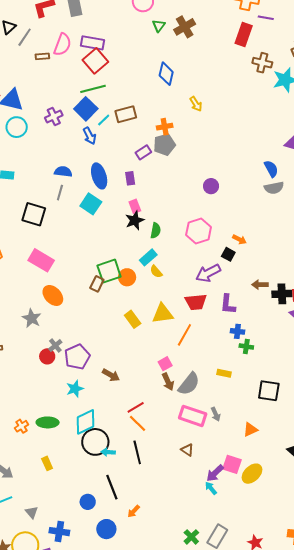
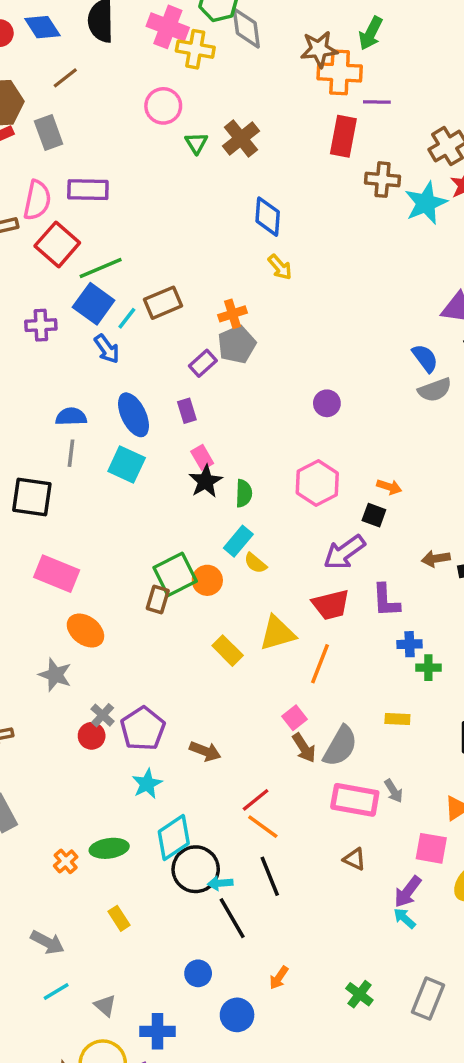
red square: (95, 61) -> (57, 244), moved
blue diamond: (166, 74) -> (268, 217), moved
purple cross: (54, 116) -> (41, 325), turned 30
pink square: (232, 464) -> (431, 848), moved
black line: (112, 487) -> (232, 918), moved
green cross: (191, 537) -> (359, 994), moved

